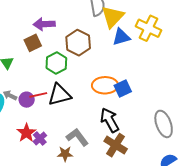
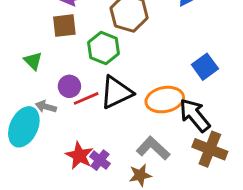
brown square: (33, 43) -> (64, 26), turned 30
orange ellipse: (105, 85) -> (165, 100), moved
purple circle: (27, 100) -> (69, 86), moved

